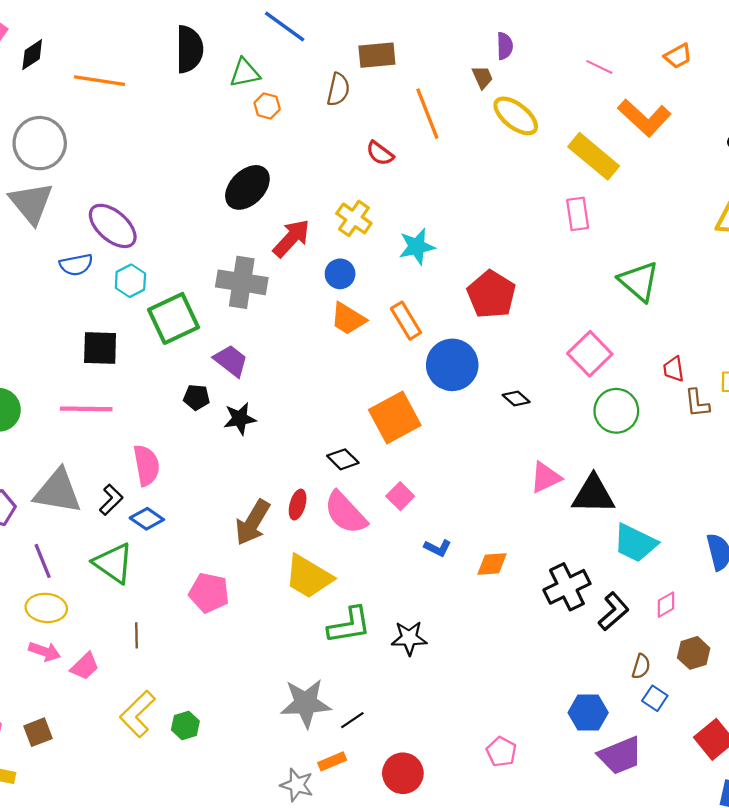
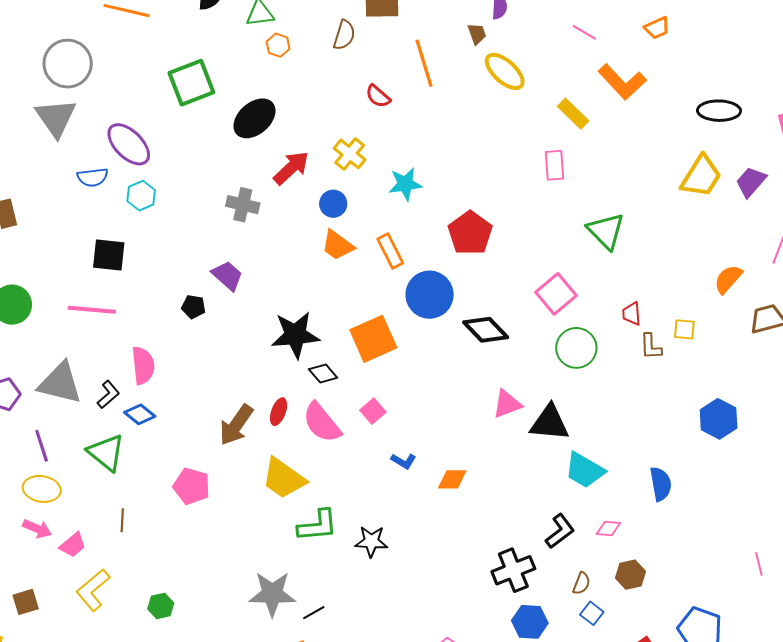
yellow rectangle: (594, 156) -> (573, 114), size x0.7
gray cross: (242, 282) -> (243, 205), size x0.7
green square: (174, 318) -> (191, 83), moved
black diamond: (516, 398) -> (486, 330), size x1.8
black star: (240, 419) -> (295, 335), moved, size x1.6
black cross: (567, 587) -> (513, 570), moved
pink diamond: (666, 605) -> (608, 528), turned 30
yellow L-shape: (138, 714) -> (93, 590), moved

